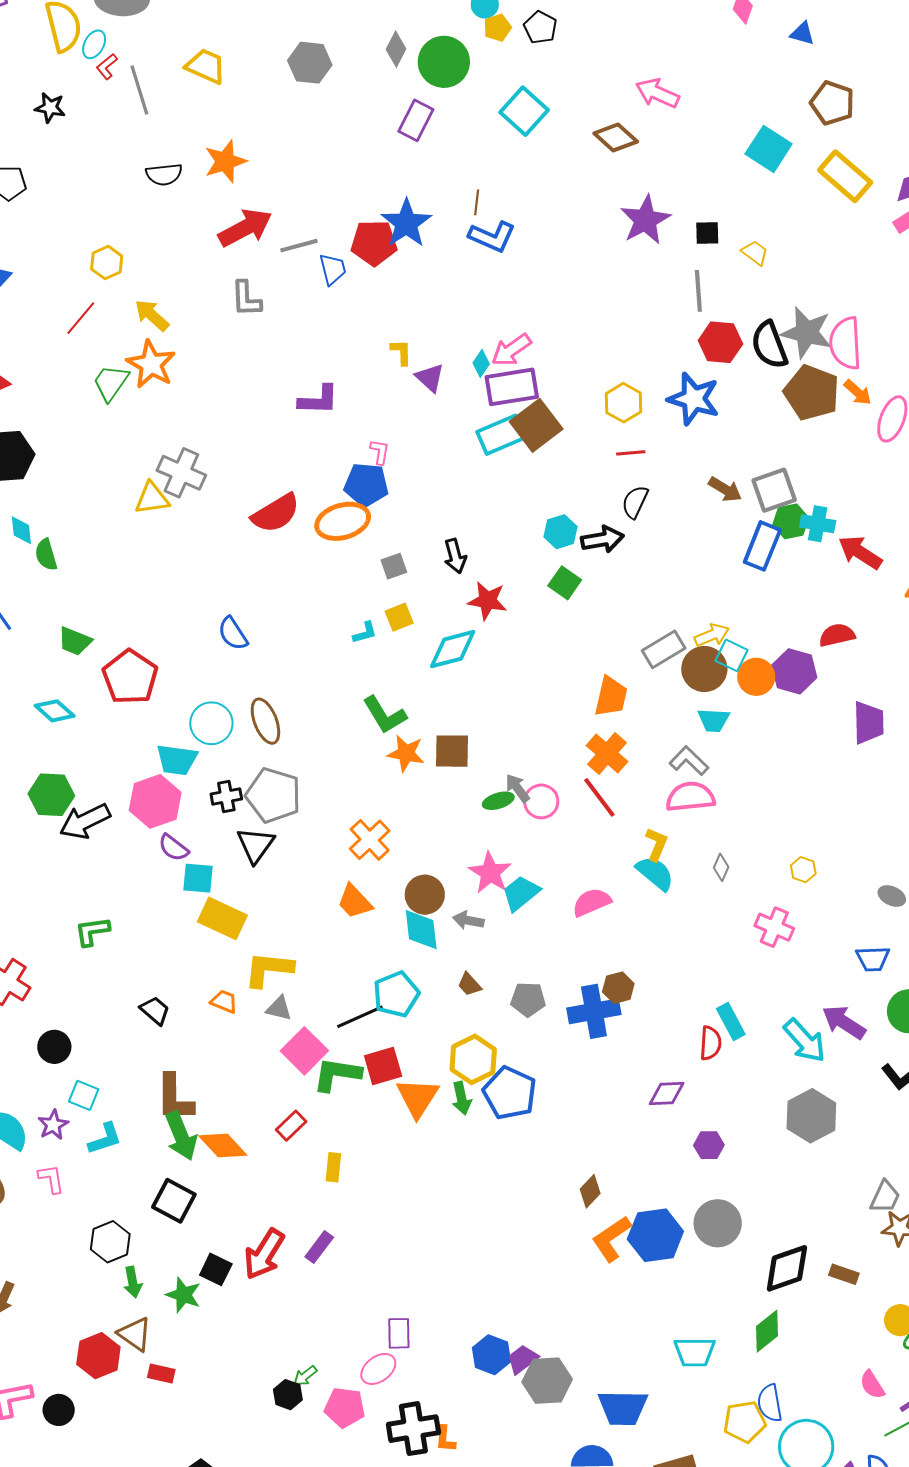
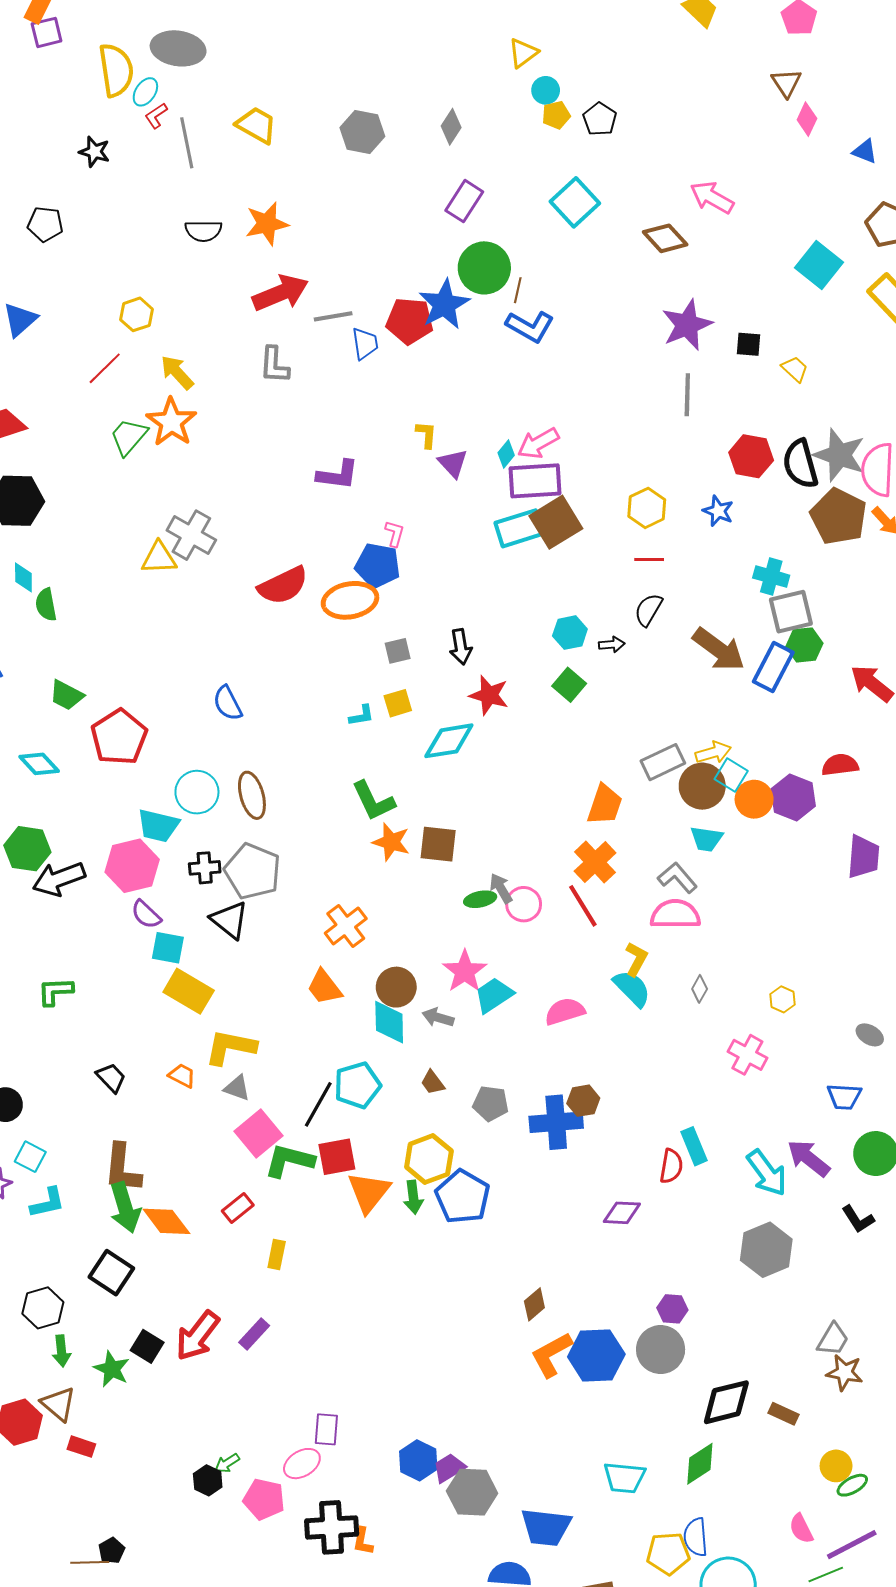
green circle: (444, 62) -> (484, 268), moved
gray line: (698, 291) -> (687, 395), moved
blue star: (694, 399) -> (718, 511), size x0.6
brown arrow: (725, 489) -> (719, 650), moved, size x1.6
cyan cross: (818, 524) -> (771, 577), moved
black arrow: (602, 539) -> (612, 644), size x0.6
black triangle: (256, 845) -> (230, 920), turned -33
black line: (360, 1017) -> (318, 1104), turned -42
purple hexagon: (709, 1145) -> (672, 1309), moved

